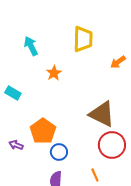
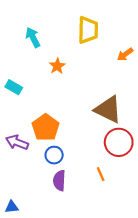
purple arrow: (16, 145) -> (17, 142), size x1.5
blue circle: (59, 152) -> (54, 155), moved

